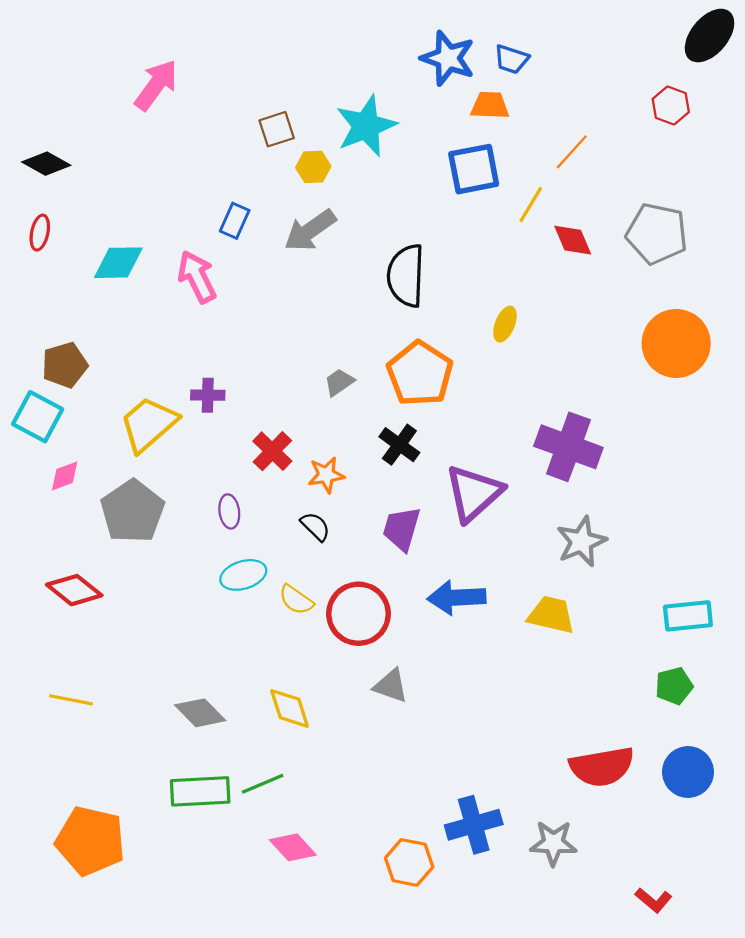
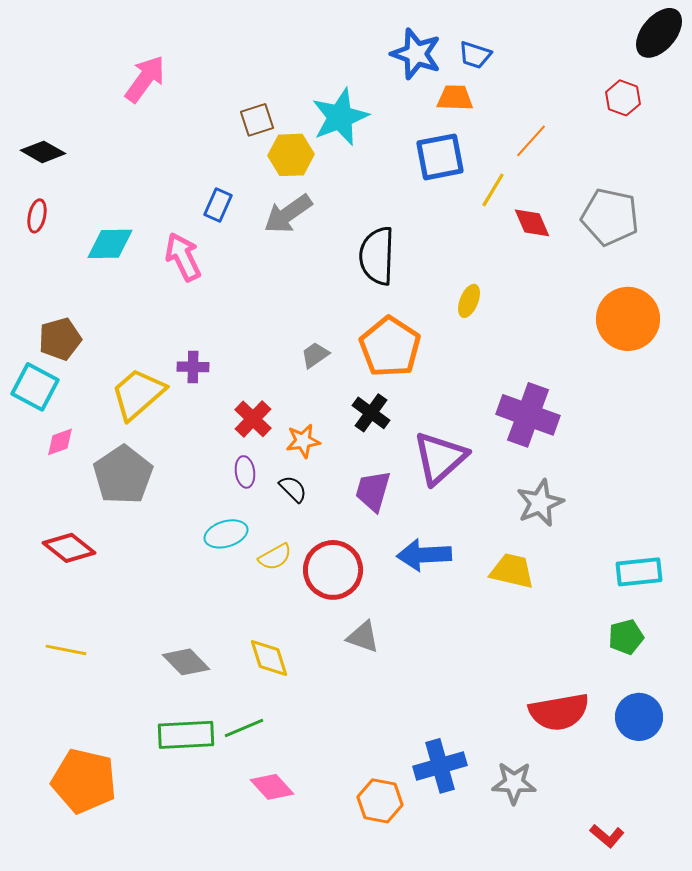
yellow hexagon: (313, 167) -> (291, 155), size x1.4
purple ellipse: (229, 511) -> (245, 472), moved
yellow semicircle: (296, 600) -> (275, 557), turned -64

